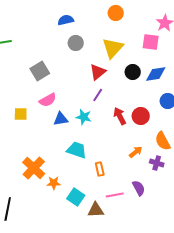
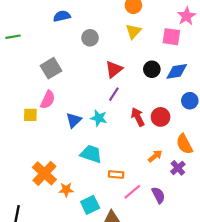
blue semicircle: (66, 20) -> (62, 16), moved
yellow triangle: (113, 48) -> (133, 31), moved, size x0.7
pink semicircle: (48, 100) -> (48, 100), moved, turned -36
blue triangle: (61, 119) -> (74, 120), turned -35
purple cross: (157, 163) -> (178, 168), turned 32
orange rectangle: (100, 169) -> (116, 174), turned -72
pink line: (115, 195) -> (132, 192), moved, turned -30
cyan square: (76, 197) -> (90, 205), turned 30

